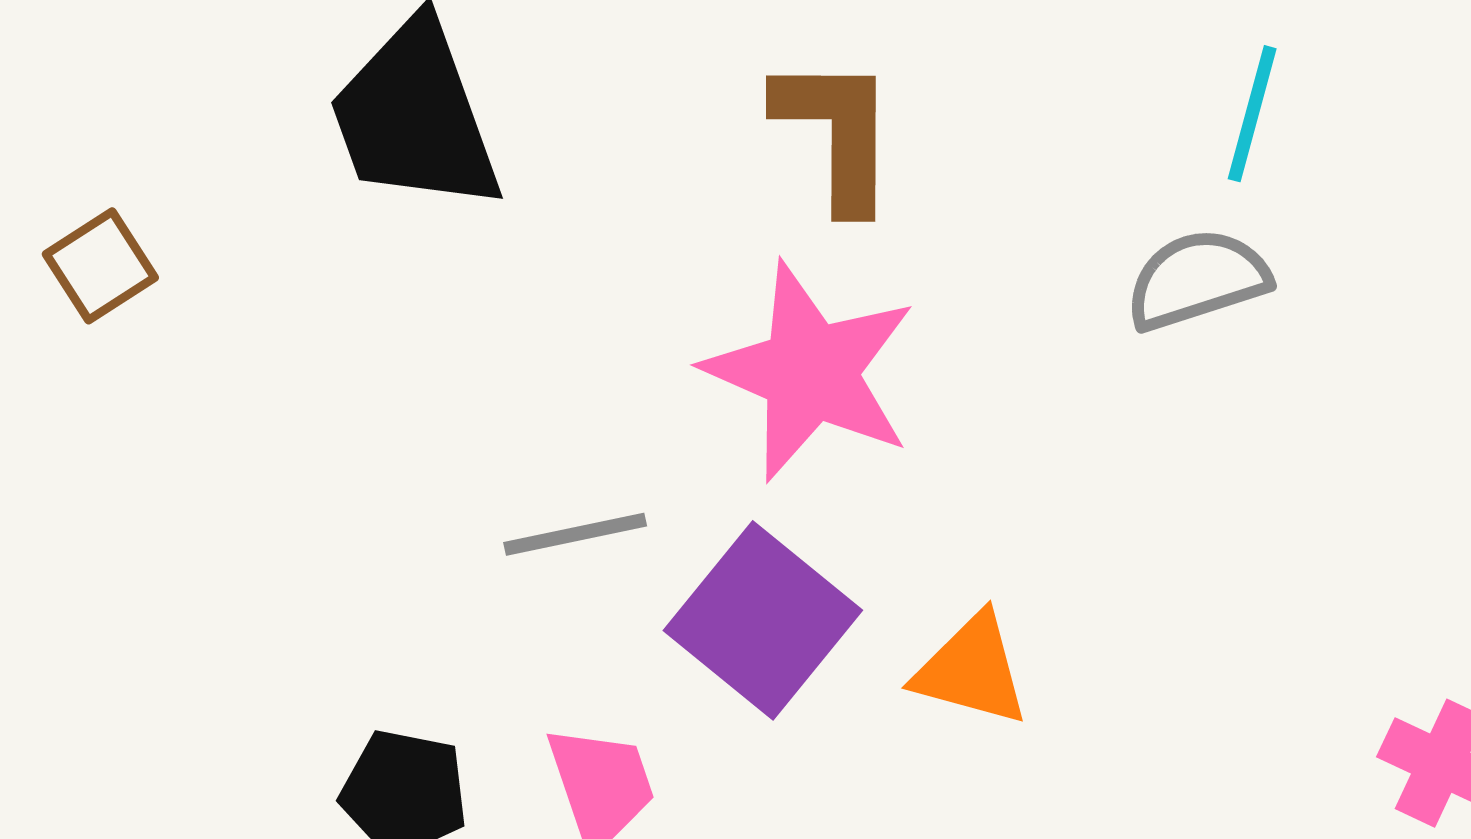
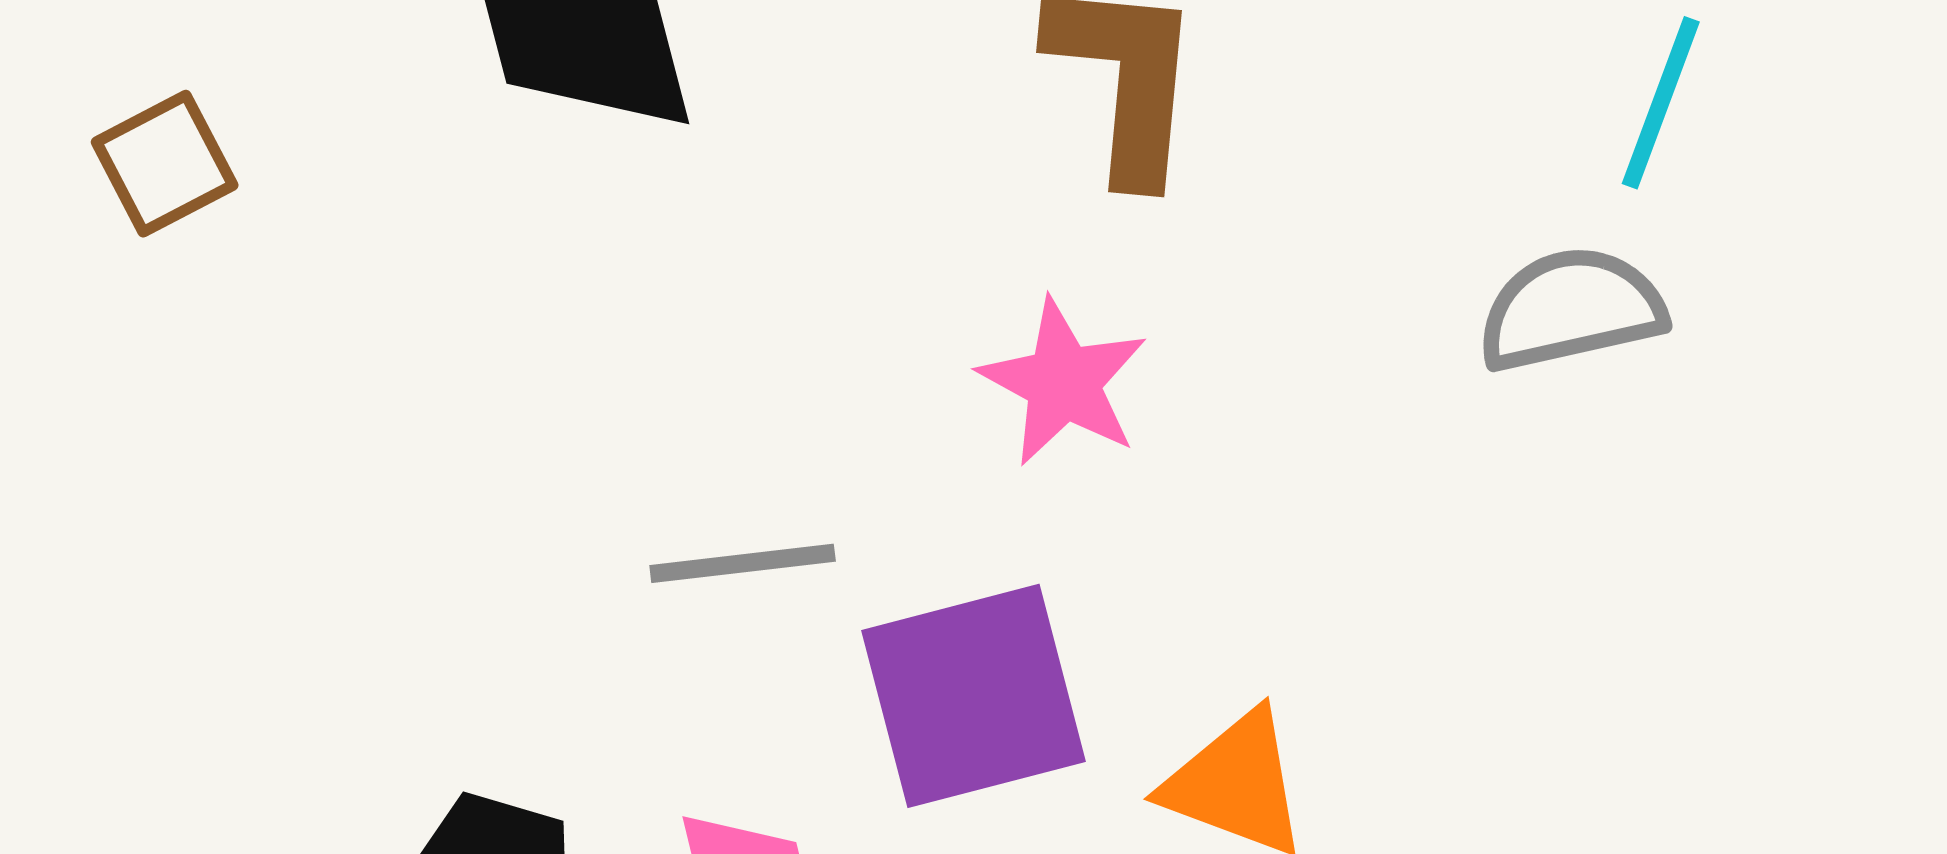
pink star: (810, 372) -> (1063, 382), size x0.6
purple square: (763, 620) -> (974, 696), turned 31

